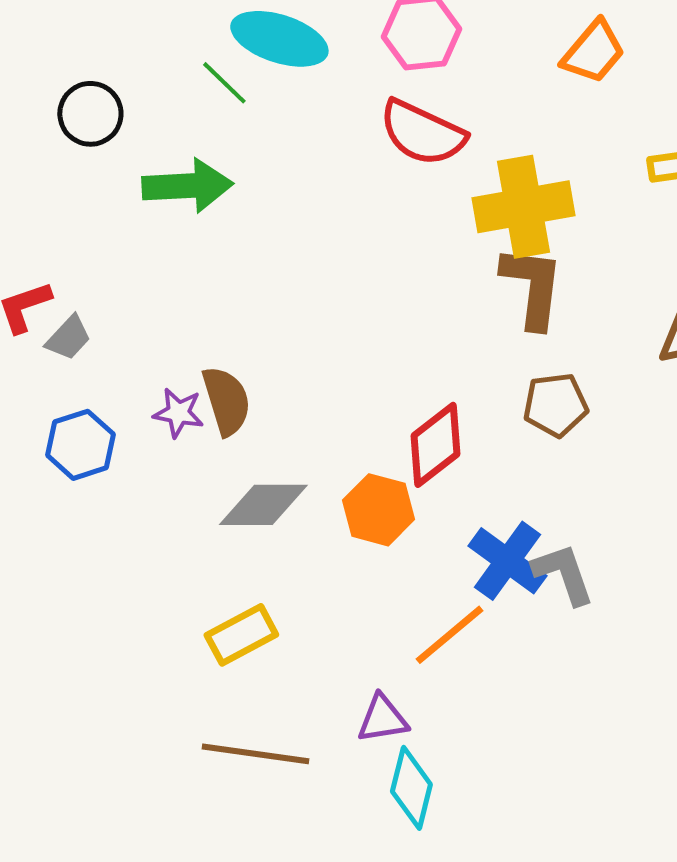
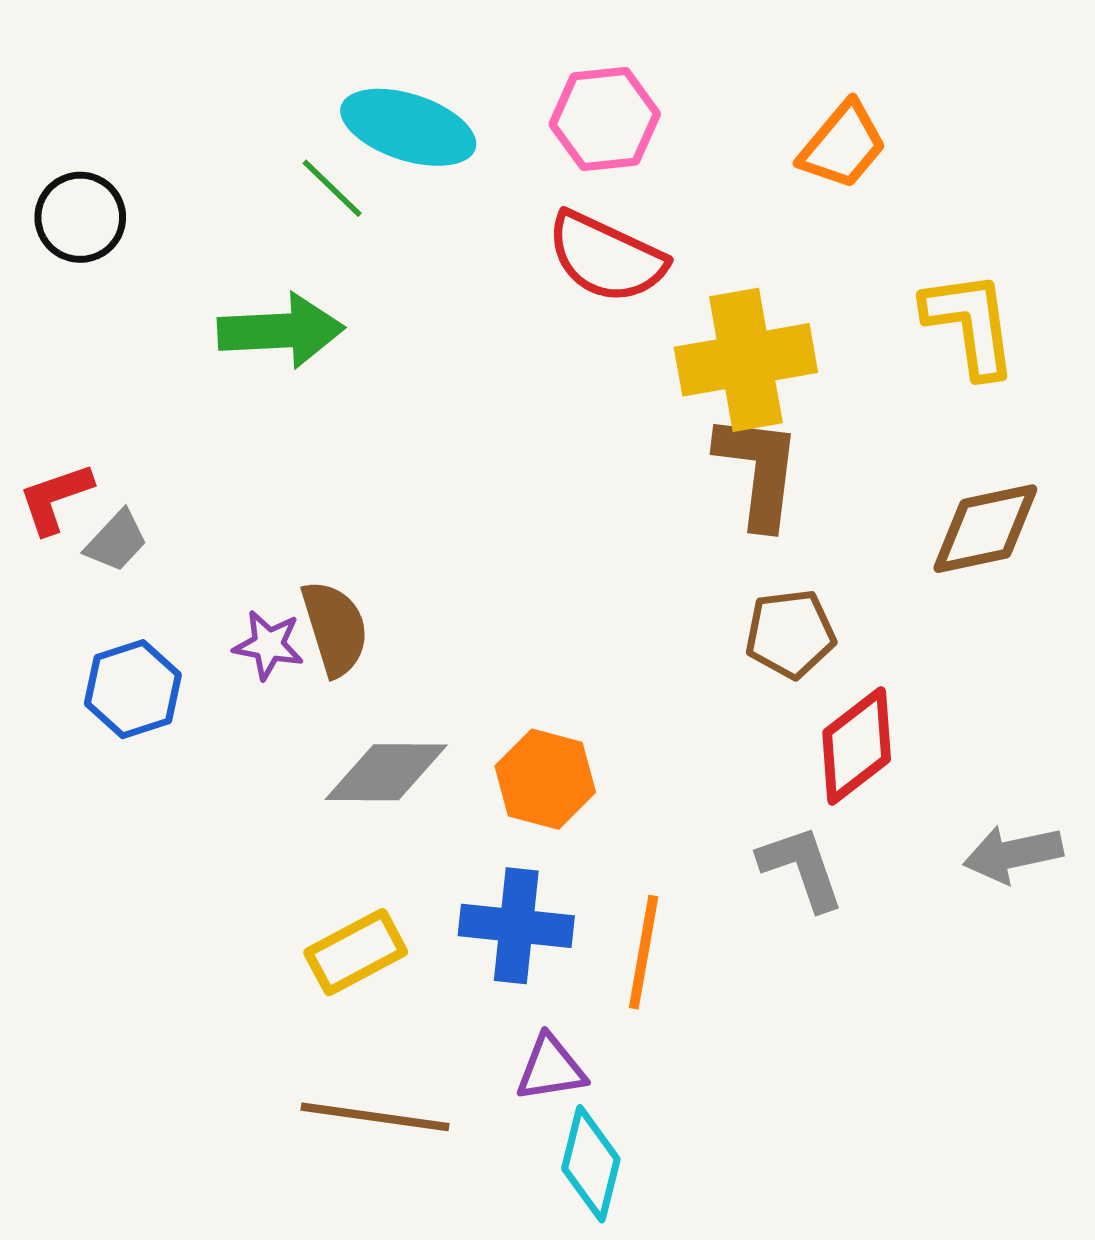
black circle: (90, 114) -> (80, 217), moved
red diamond: (435, 445) -> (857, 746), moved
blue cross: (507, 561) -> (516, 926), moved, turned -30
orange line: (449, 635) -> (644, 952), turned -40

